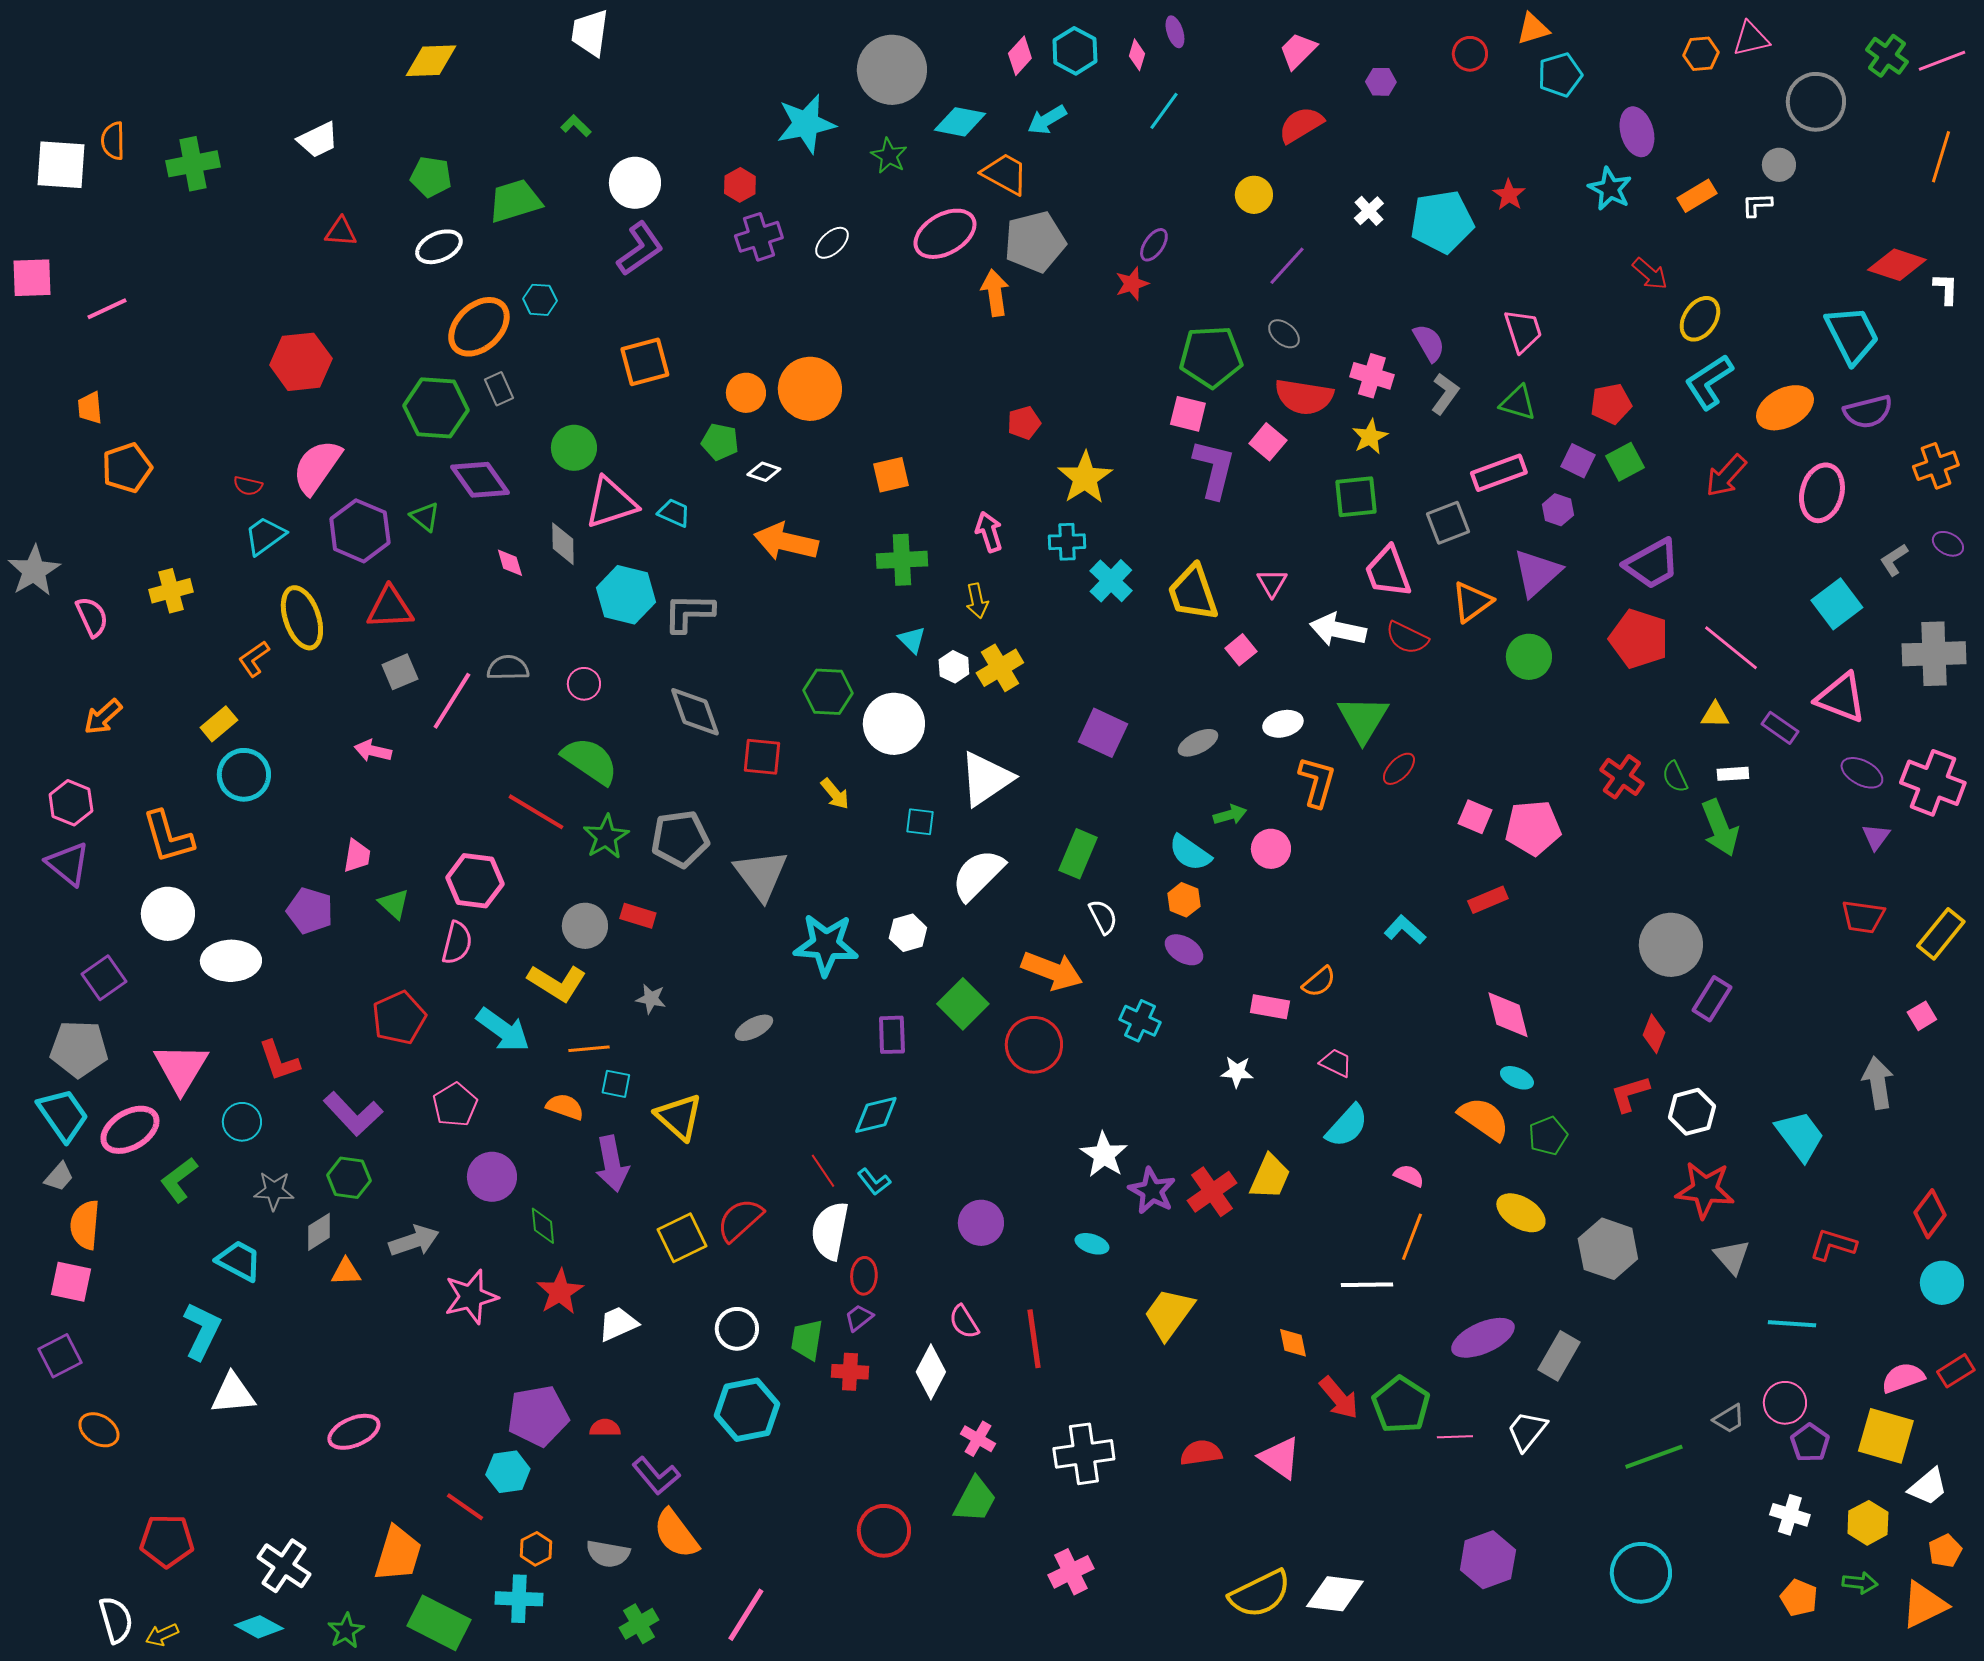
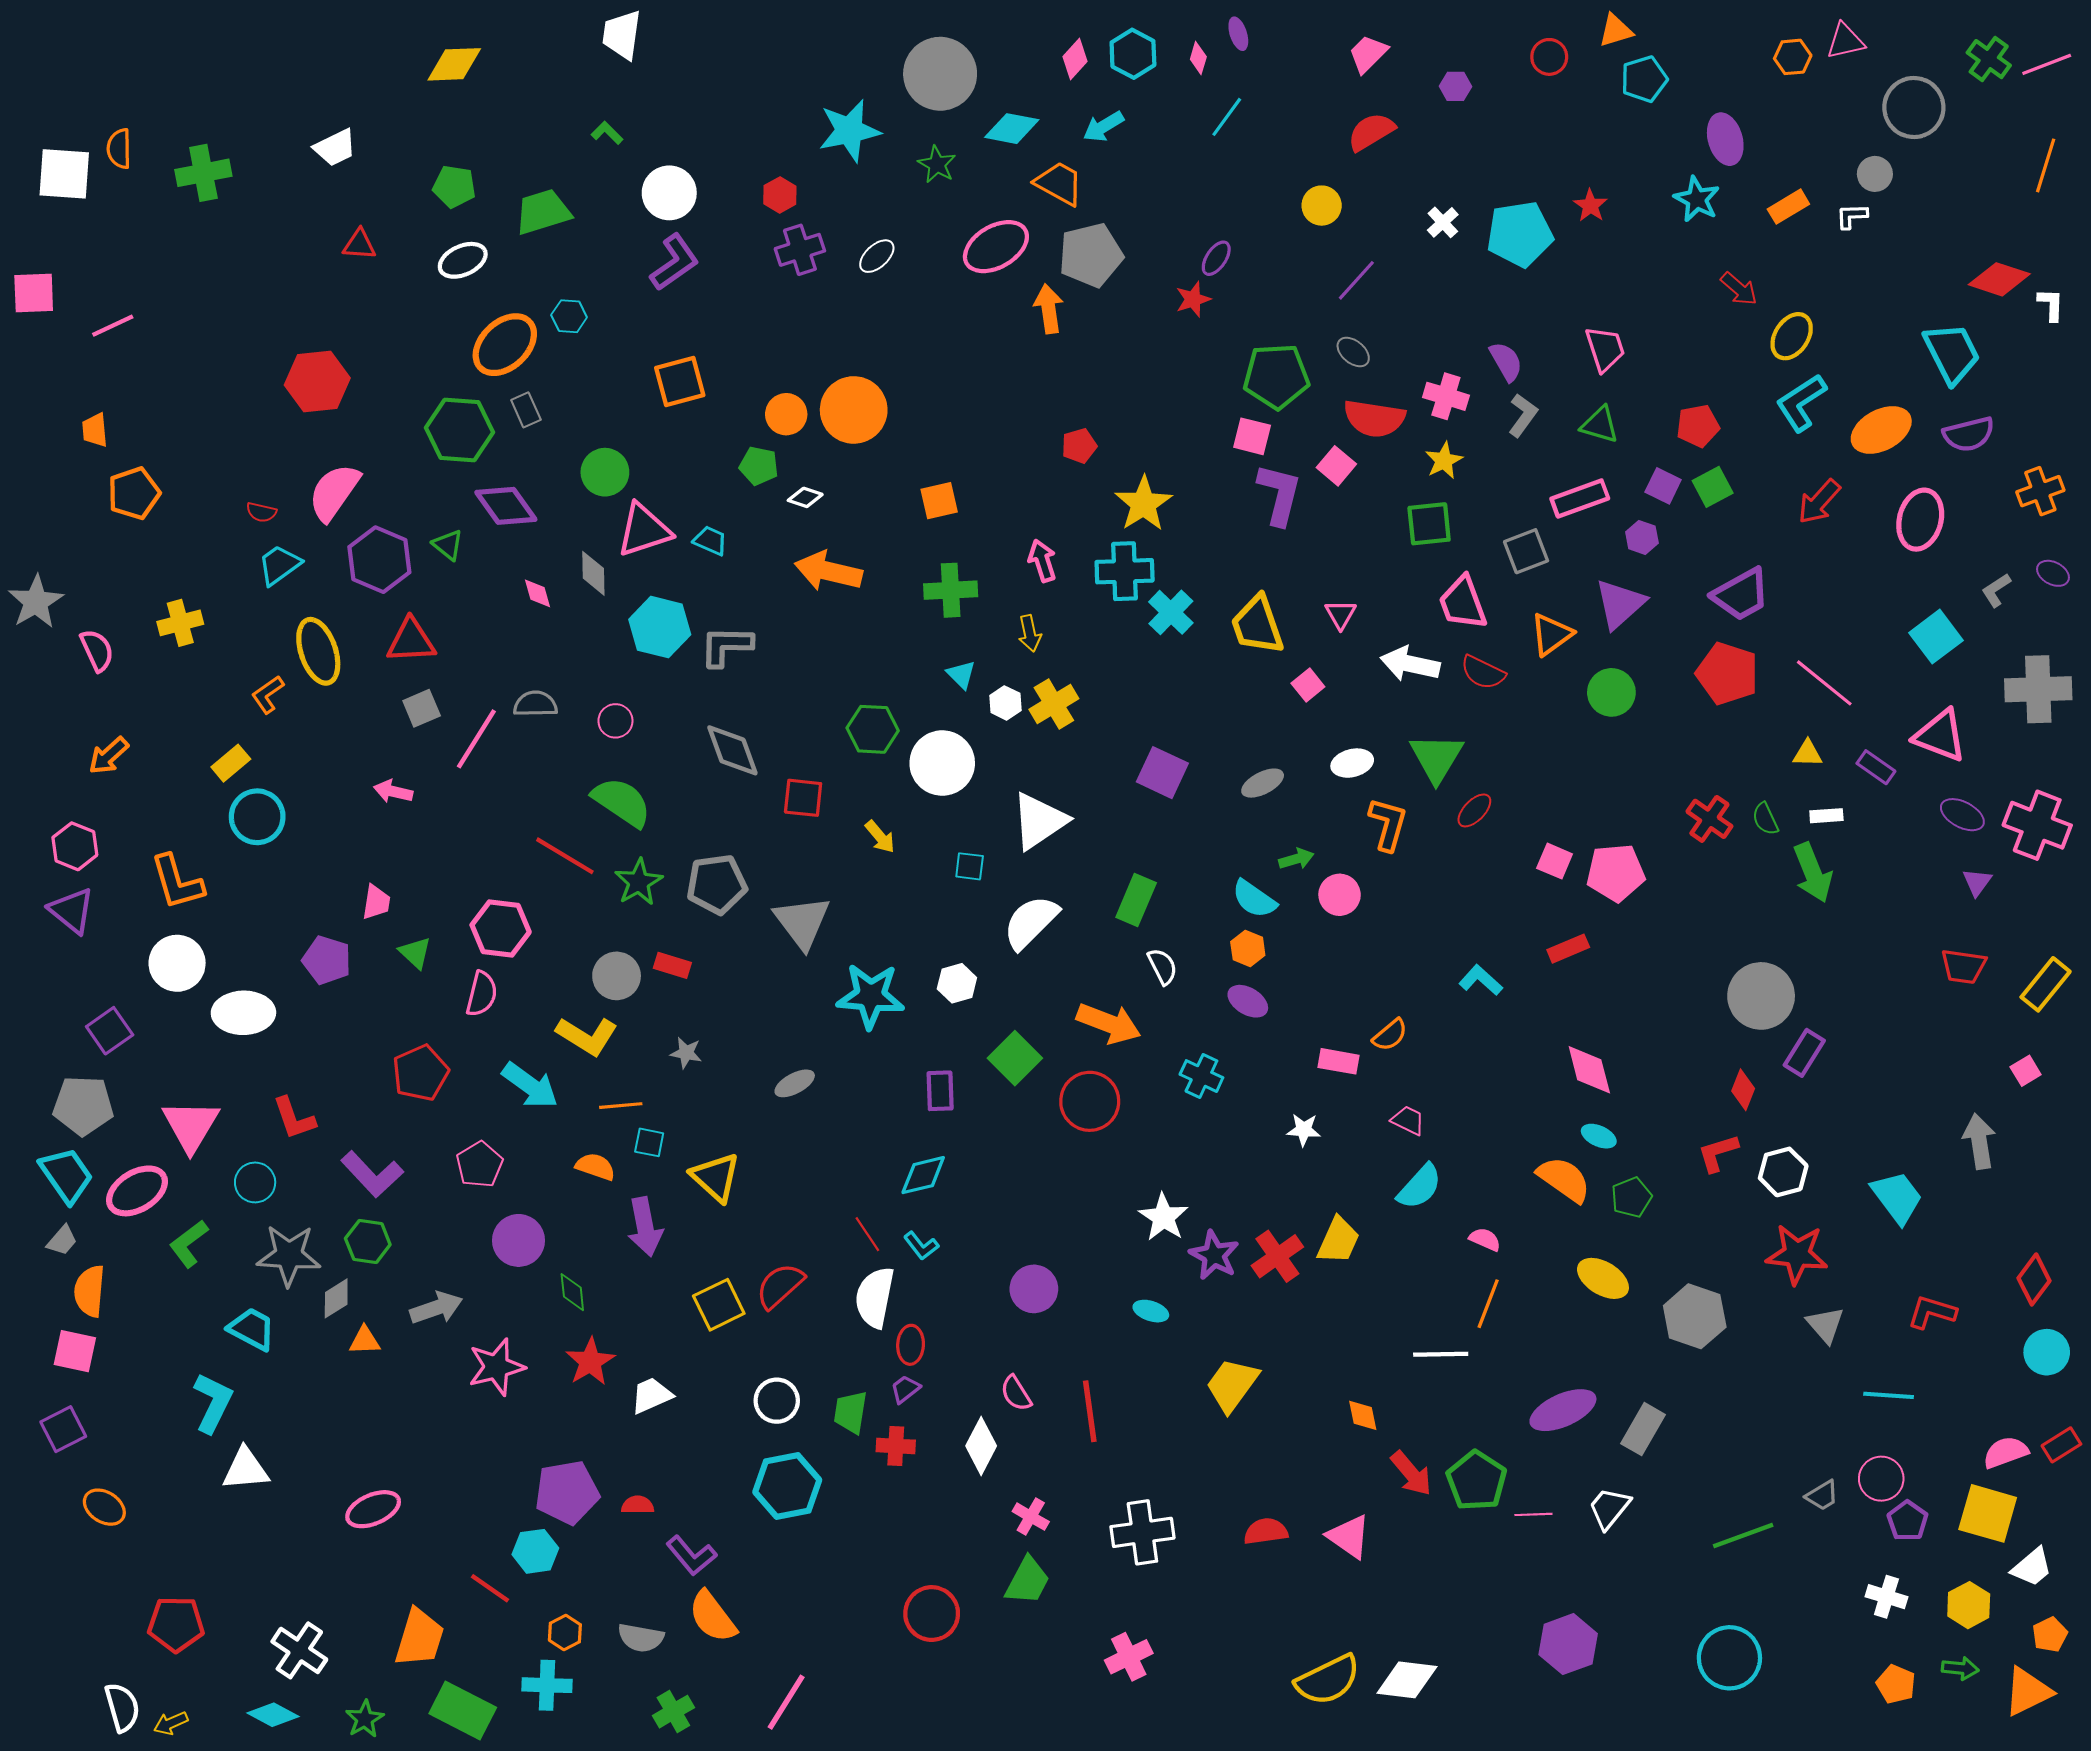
cyan cross: (1067, 542) -> (1125, 571), size x1.5
gray star: (274, 1191) -> (289, 1255), size x1.5

